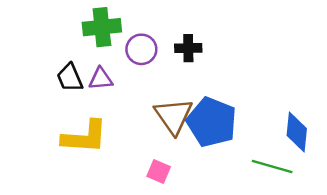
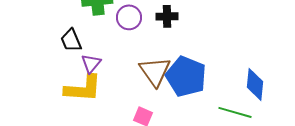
purple triangle: (101, 79) -> (91, 63), moved, turned -45

